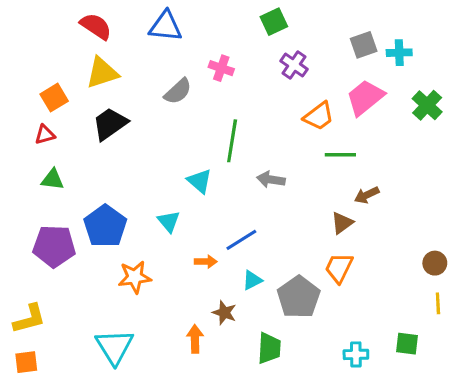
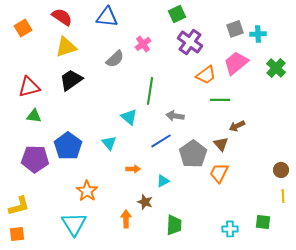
purple cross: (294, 65) -> (190, 42), size x1.4
pink cross: (221, 68) -> (143, 44), turned 35
orange square: (54, 98) -> (23, 28), moved
red triangle: (45, 135) -> (29, 87), size x1.6
brown triangle: (342, 223) -> (221, 144), turned -35
blue line: (241, 240) -> (161, 141), moved
orange star: (135, 277) -> (87, 191), moved, turned -30
gray pentagon: (299, 297) -> (193, 154), moved

